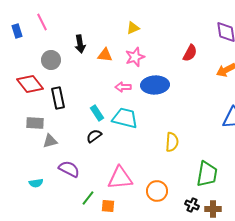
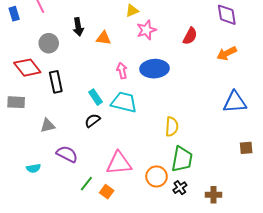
pink star: (135, 57) -> (146, 30), moved
pink arrow: (123, 87) -> (122, 71), turned 77
gray rectangle: (35, 123) -> (16, 102), moved
green trapezoid: (207, 174) -> (182, 159), moved
black cross: (192, 205) -> (180, 188), moved, turned 32
orange square: (108, 206) -> (107, 192), turned 32

